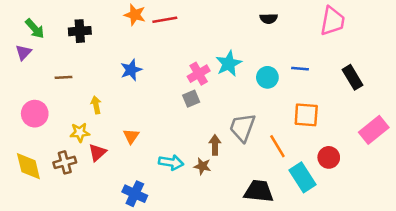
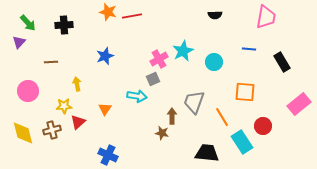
blue line: (300, 69) -> (249, 49), moved
cyan arrow: (171, 162) -> (137, 96), moved

